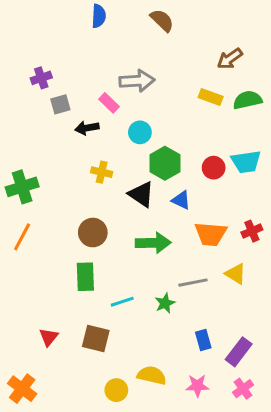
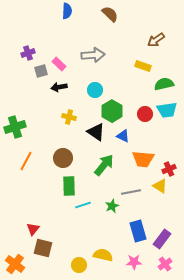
green semicircle: (247, 100) -> (164, 84), moved
pink rectangle: (109, 103) -> (59, 64), moved
red cross: (252, 231) -> (169, 169), moved
orange line: (22, 237) -> (26, 161), moved
green arrow: (153, 243) -> (104, 165), turned -50
green rectangle: (85, 277) -> (69, 186), moved
brown square: (96, 339) -> (43, 248), moved
blue rectangle: (203, 340) -> (138, 231), size x1.5

